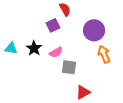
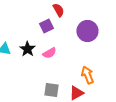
orange arrow: (104, 54) -> (87, 75), moved
gray square: (69, 67) -> (51, 90), moved

